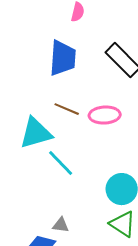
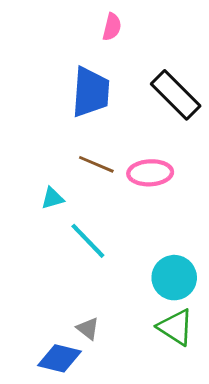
cyan triangle: (36, 133) -> (52, 198), size x0.5
gray triangle: (61, 225) -> (88, 329), turned 30

